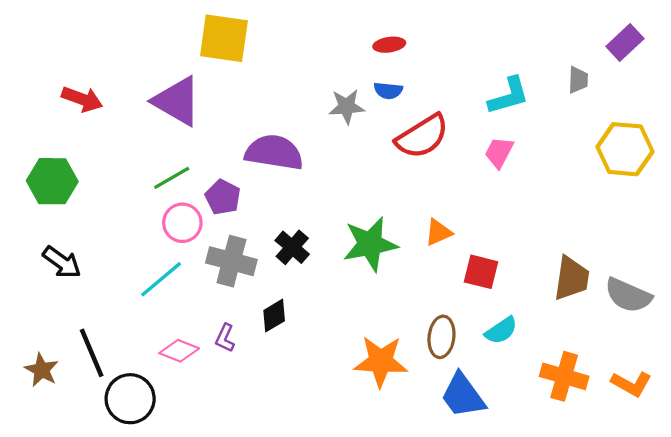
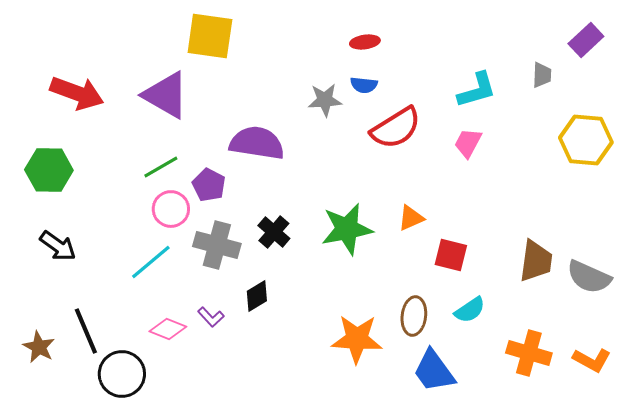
red arrow: (82, 99) -> (77, 93), size x1.4
purple L-shape: (225, 338) -> (211, 317), turned -68

